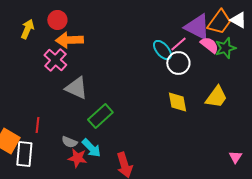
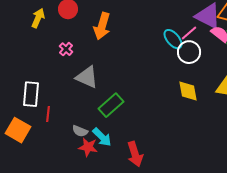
orange arrow: (69, 40) -> (102, 26), moved, turned -72
pink cross: (55, 60) -> (66, 49), size x0.6
white rectangle: (24, 154) -> (31, 94), moved

